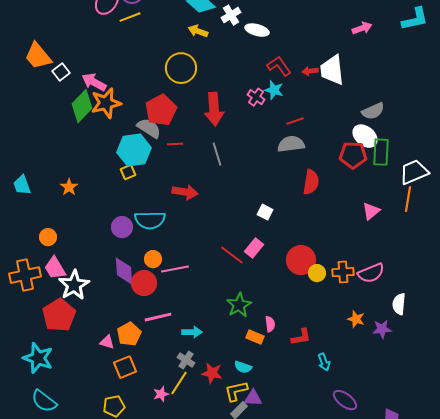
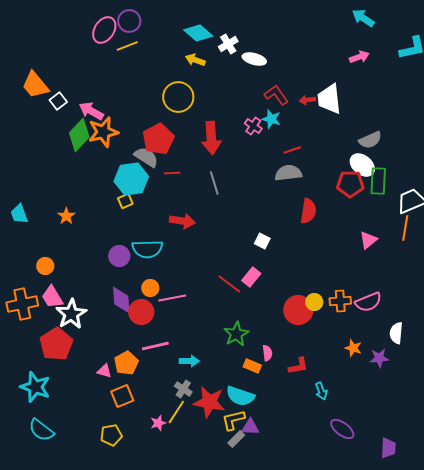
red circle: (301, 260) -> (298, 310), moved
cyan semicircle: (243, 367) -> (240, 396), size x1.6
red star: (212, 373) -> (209, 402), size x1.5

